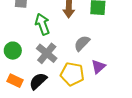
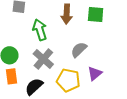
orange rectangle: (15, 81) -> (11, 76), moved, turned 56

